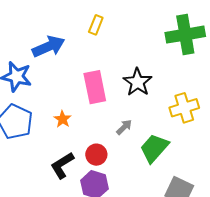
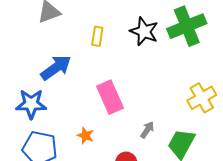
black star: (137, 82) -> (144, 31), moved

